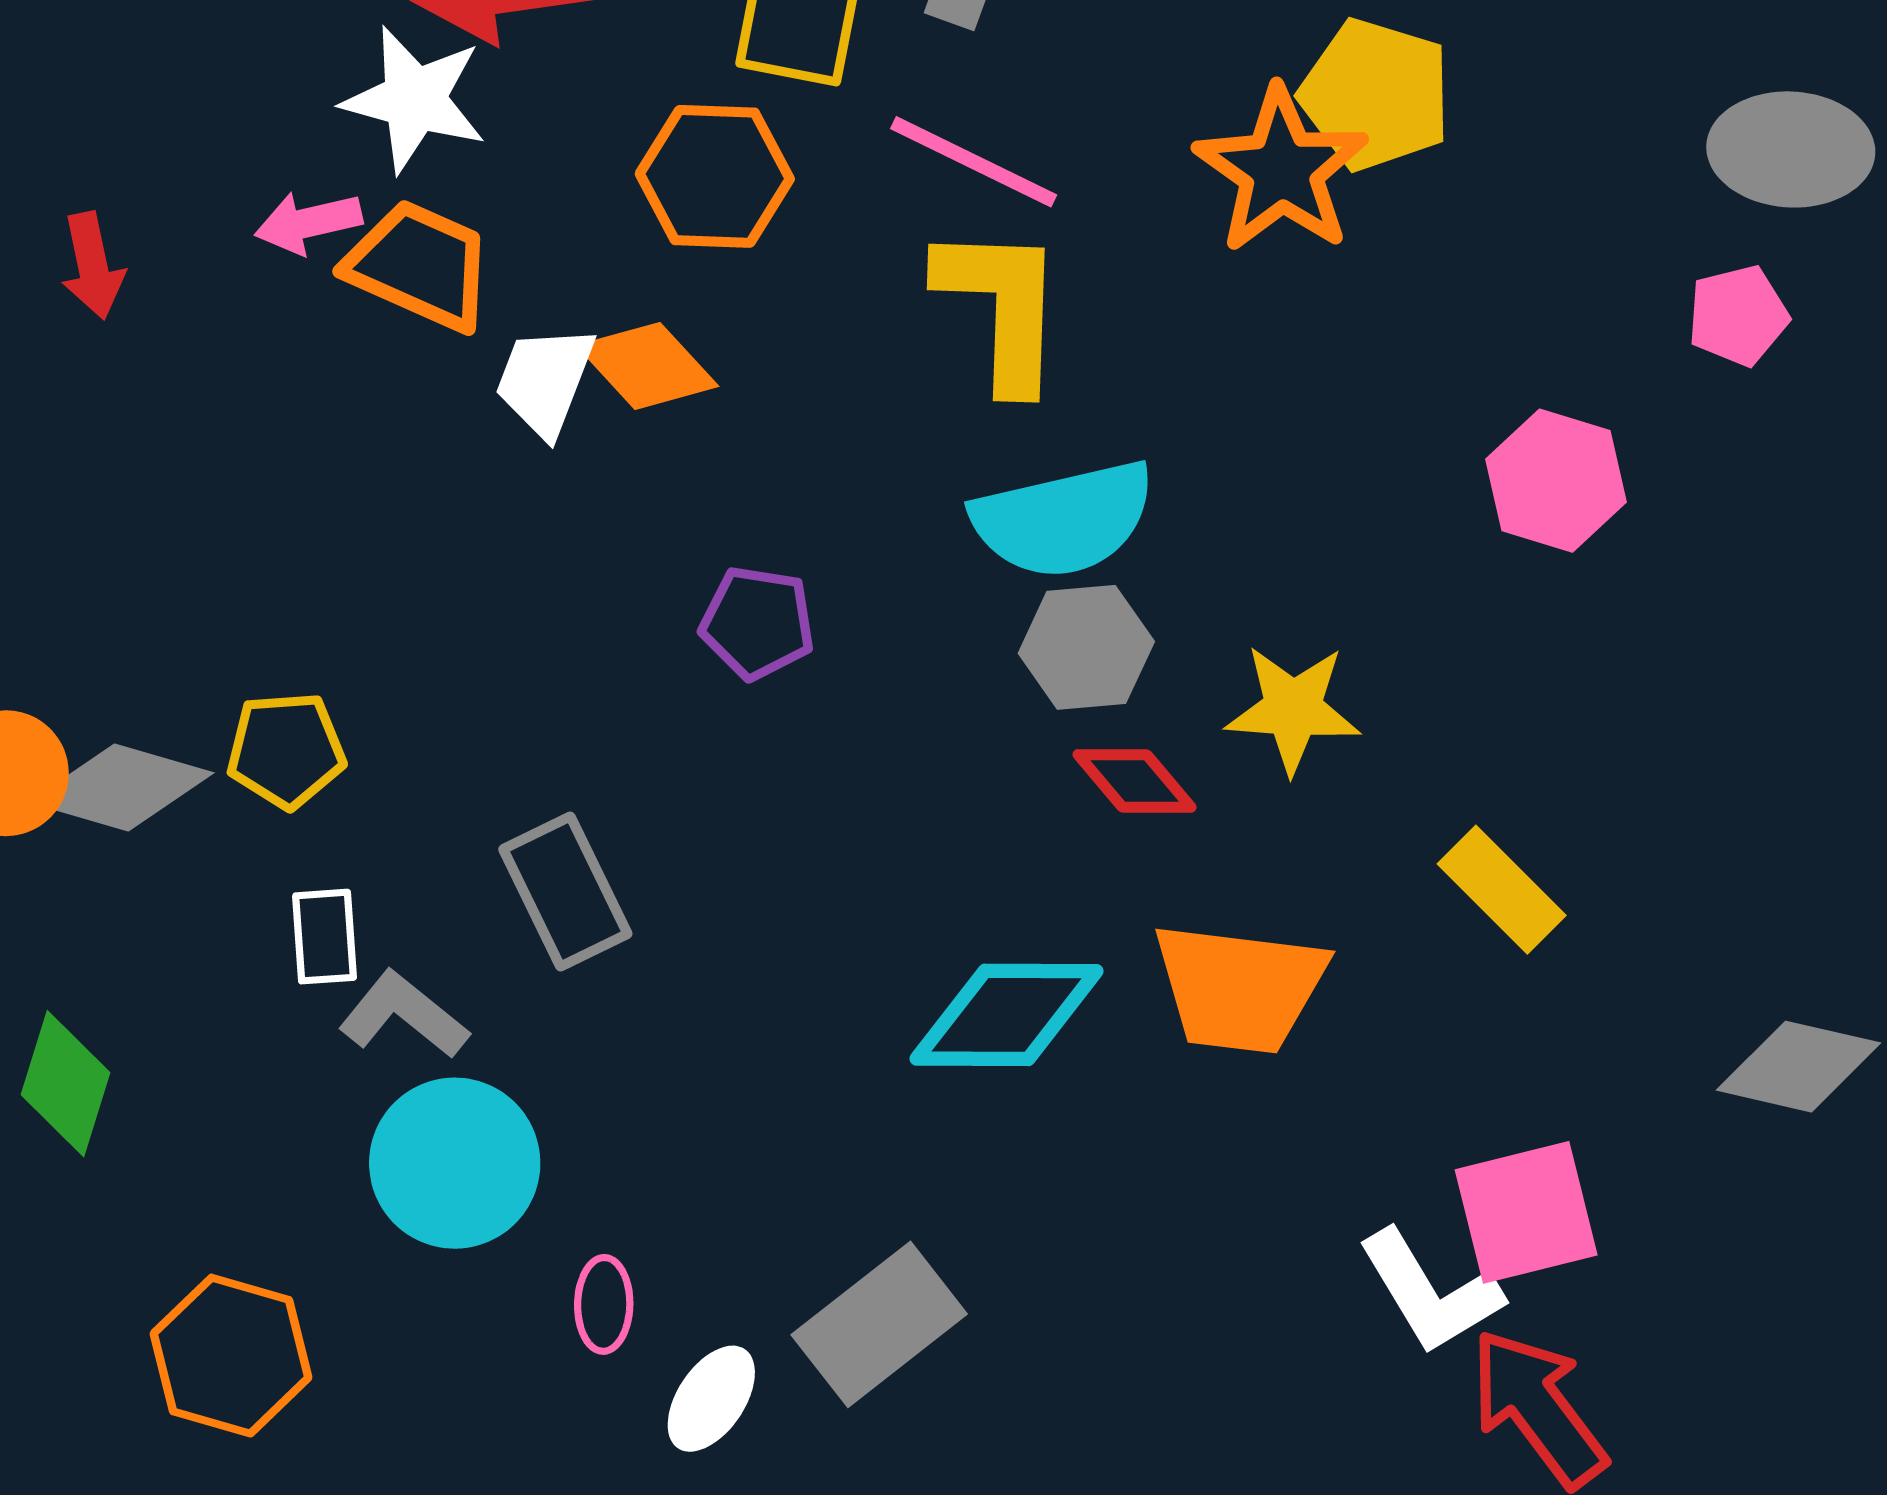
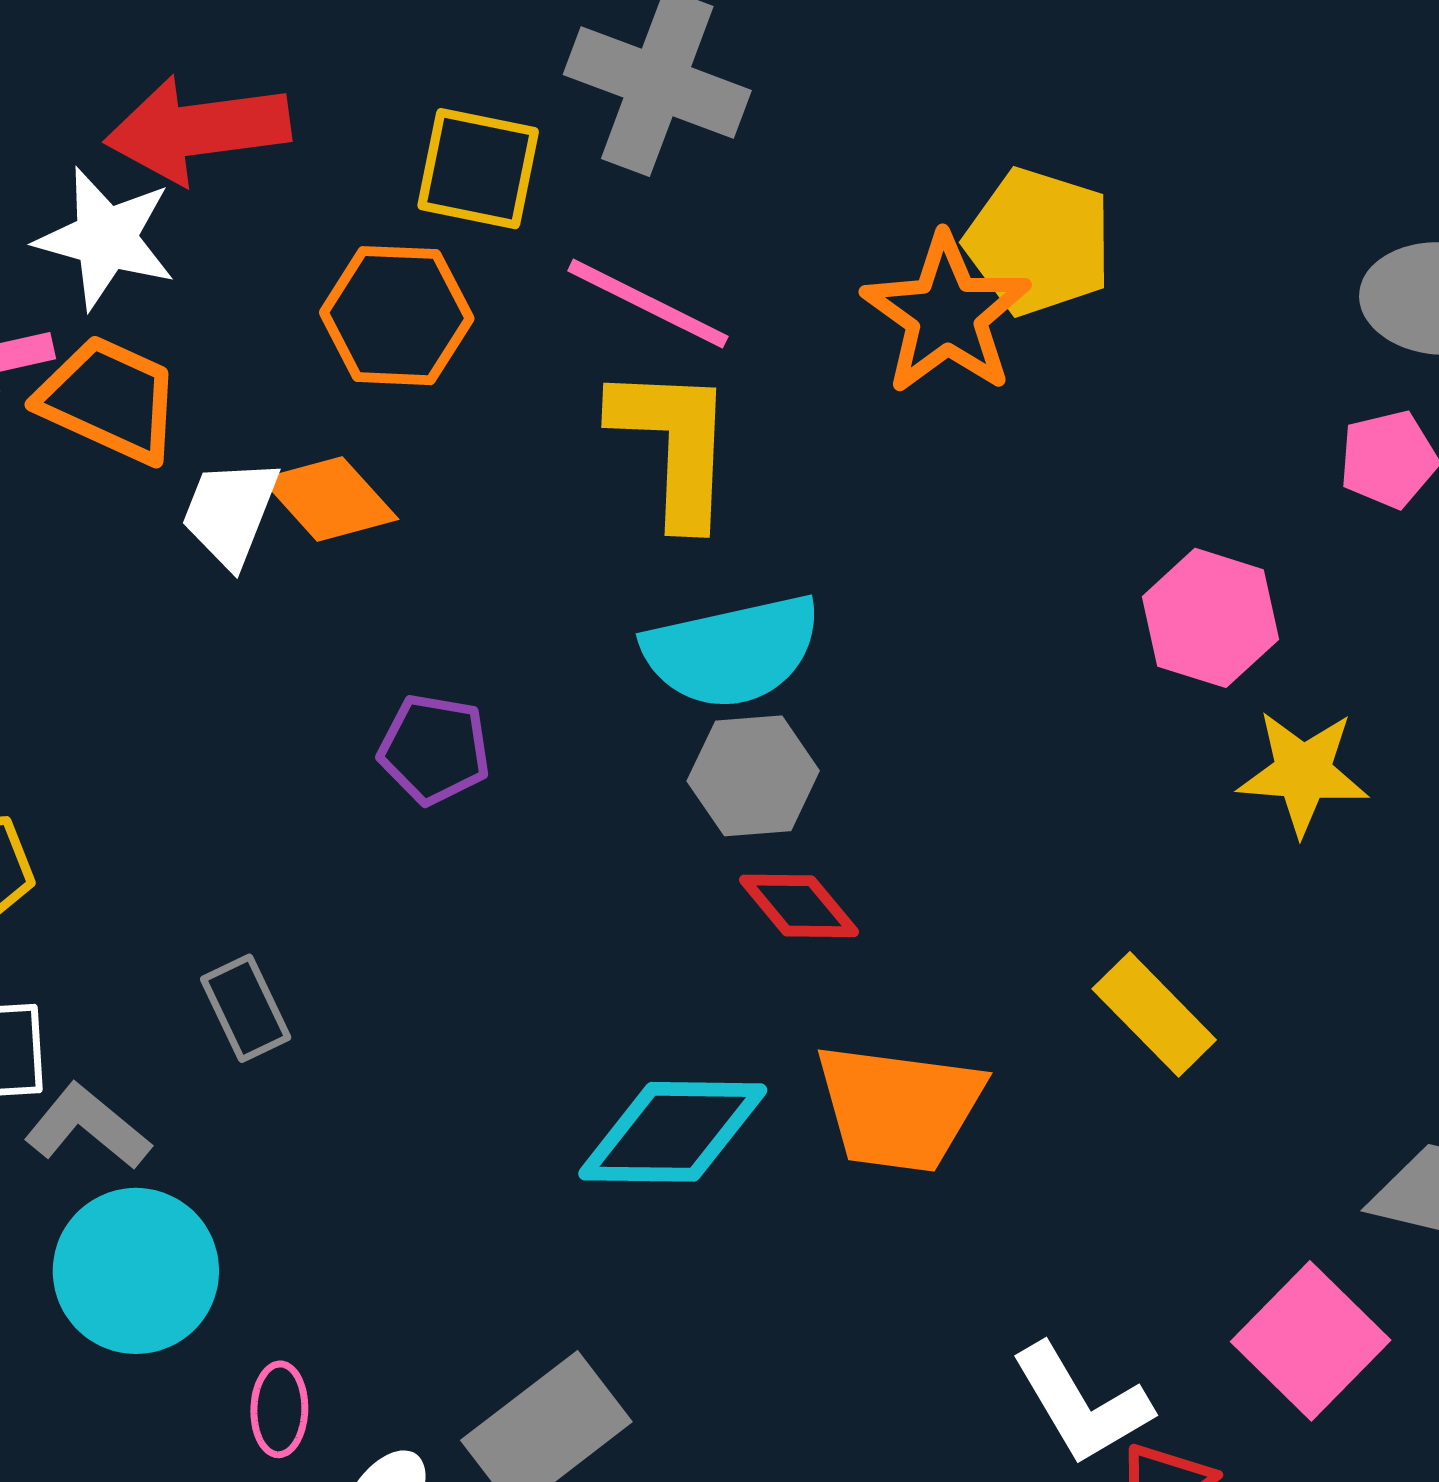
yellow star: (1293, 709) -> (1303, 773), moved
gray rectangle: (565, 891) -> (246, 1008), size x0.7
pink square: (1526, 1212) -> (1311, 1341), moved, turned -32

